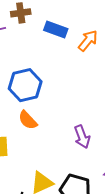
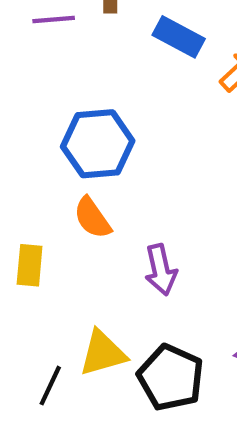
purple arrow: (82, 137) -> (161, 270), moved

